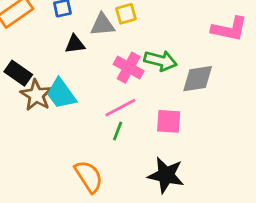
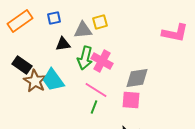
green arrow: (160, 61) -> (85, 58), moved, turned 90
gray diamond: (198, 79) -> (137, 78), moved
pink line: (120, 108) -> (96, 90), turned 60

